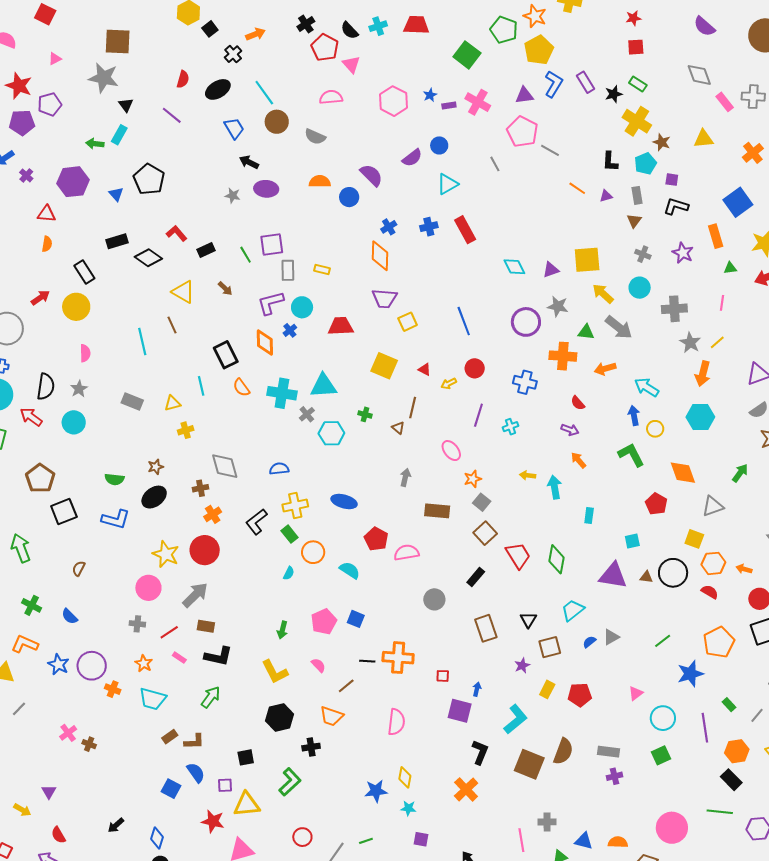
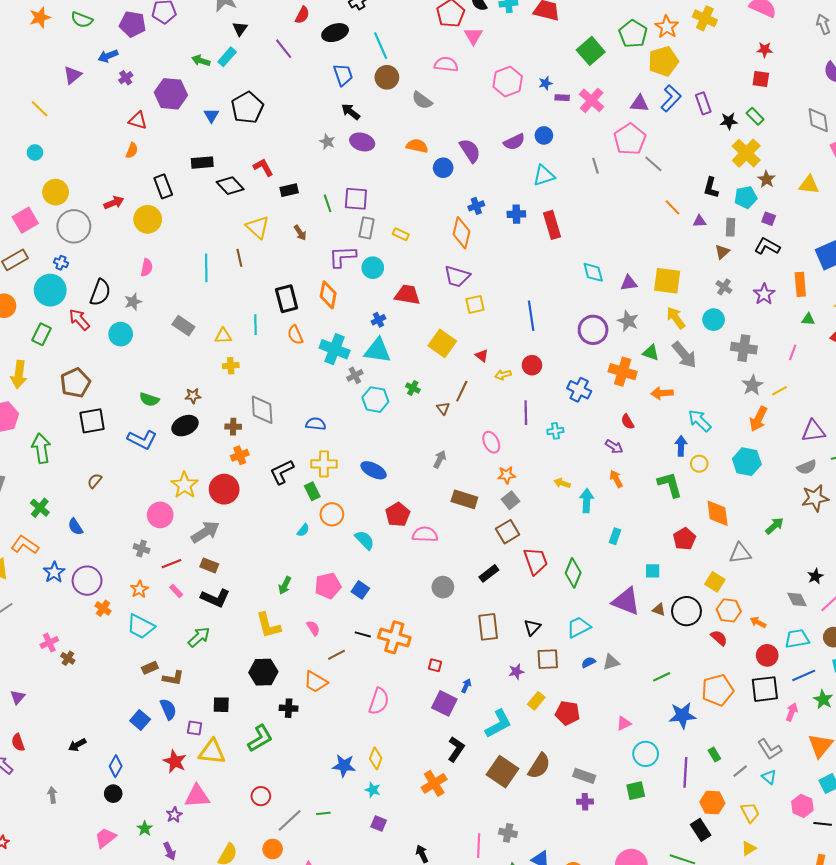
blue cross: (290, 330) -> (378, 320), moved
purple line: (478, 415) -> (526, 413), turned -30

